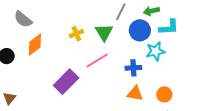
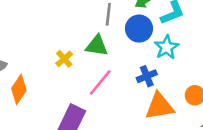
green triangle: (104, 32) -> (97, 46), turned -30
orange triangle: (135, 93) -> (159, 106), size x1.4

